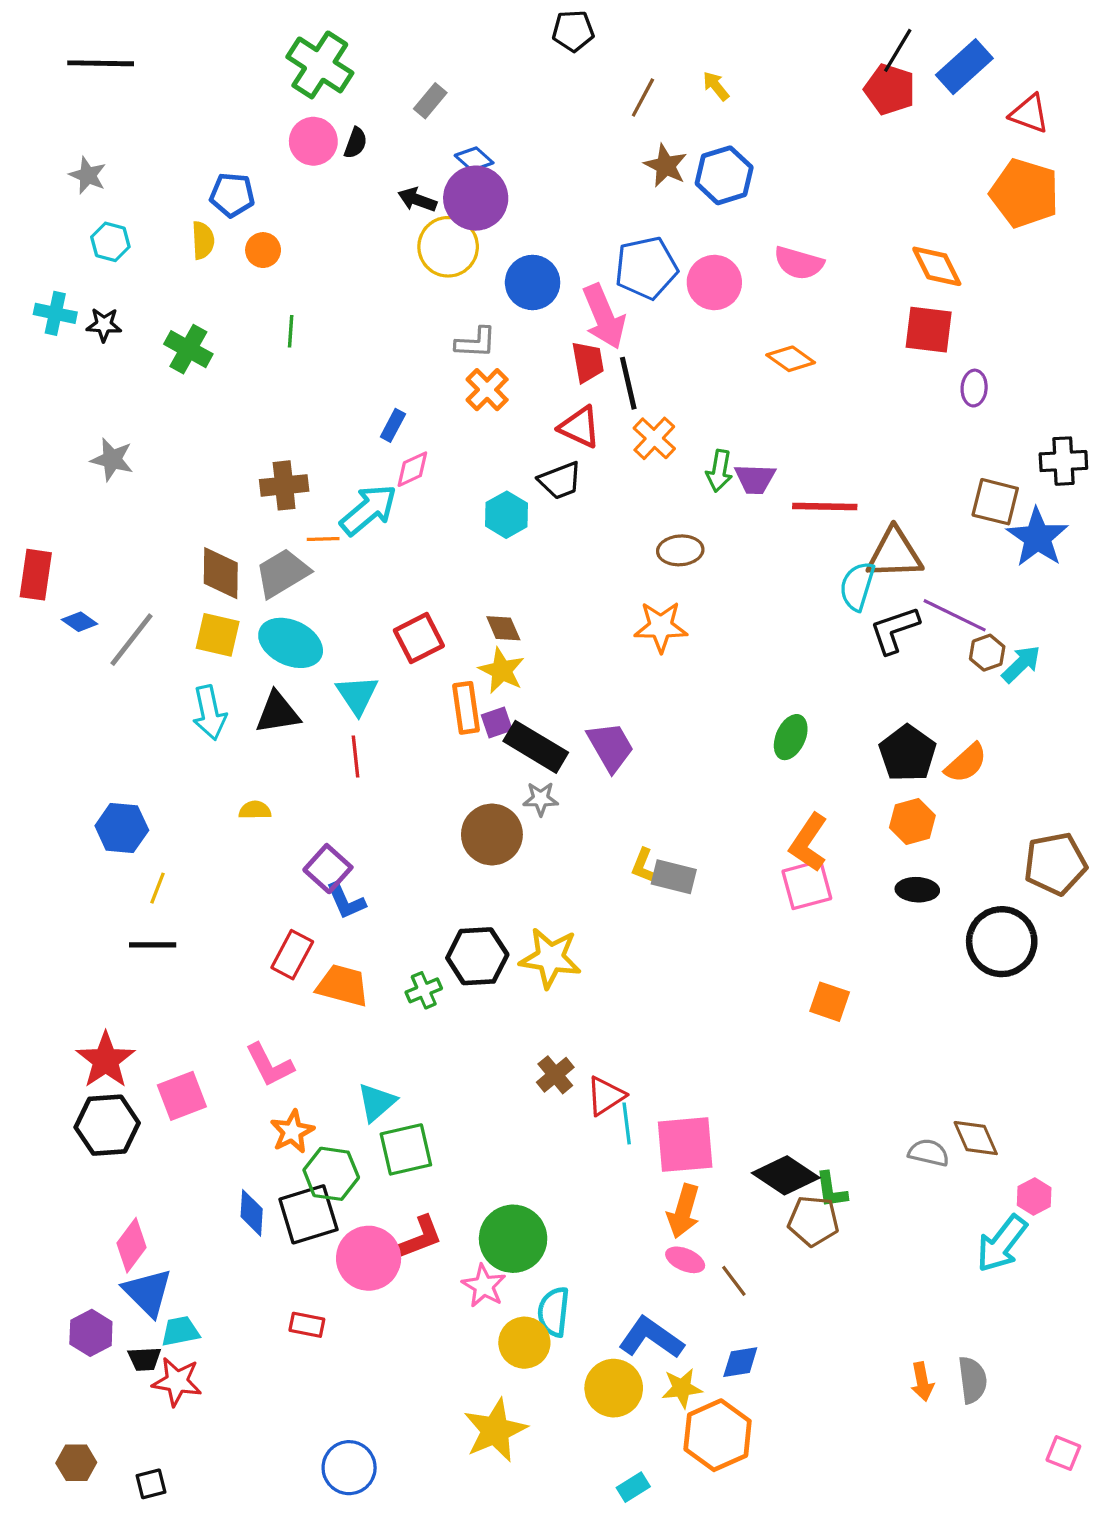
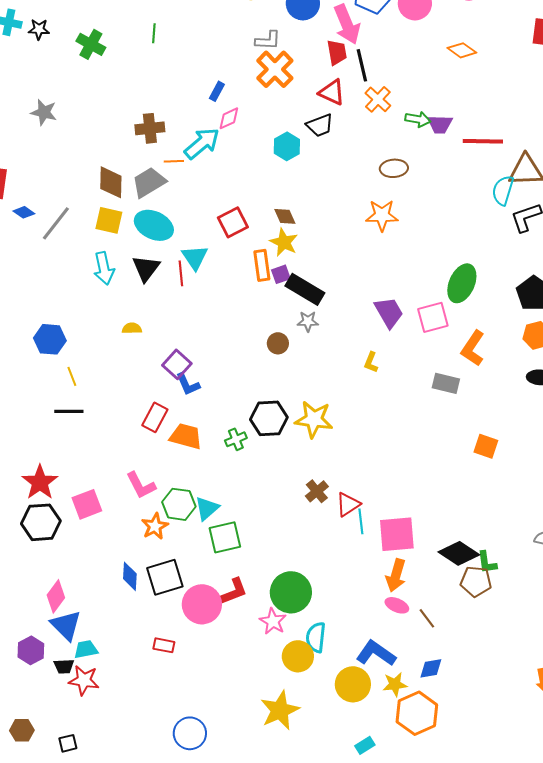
orange cross: (487, 390) -> (275, 69), size x1.4
green arrow: (719, 471) -> (418, 119), turned -90
black triangle: (278, 713) -> (146, 268), turned -44
green ellipse: (791, 737) -> (462, 283), size x1.4
purple trapezoid: (610, 747) -> (389, 312), moved
red line: (356, 757) -> (181, 273), moved
brown circle: (492, 834) -> (278, 343), size x0.6
gray rectangle: (674, 877) -> (446, 383), moved
pink square: (807, 885) -> (433, 317), moved
yellow line: (157, 888) -> (72, 376), turned -42
green hexagon: (331, 1174) -> (179, 504), moved

